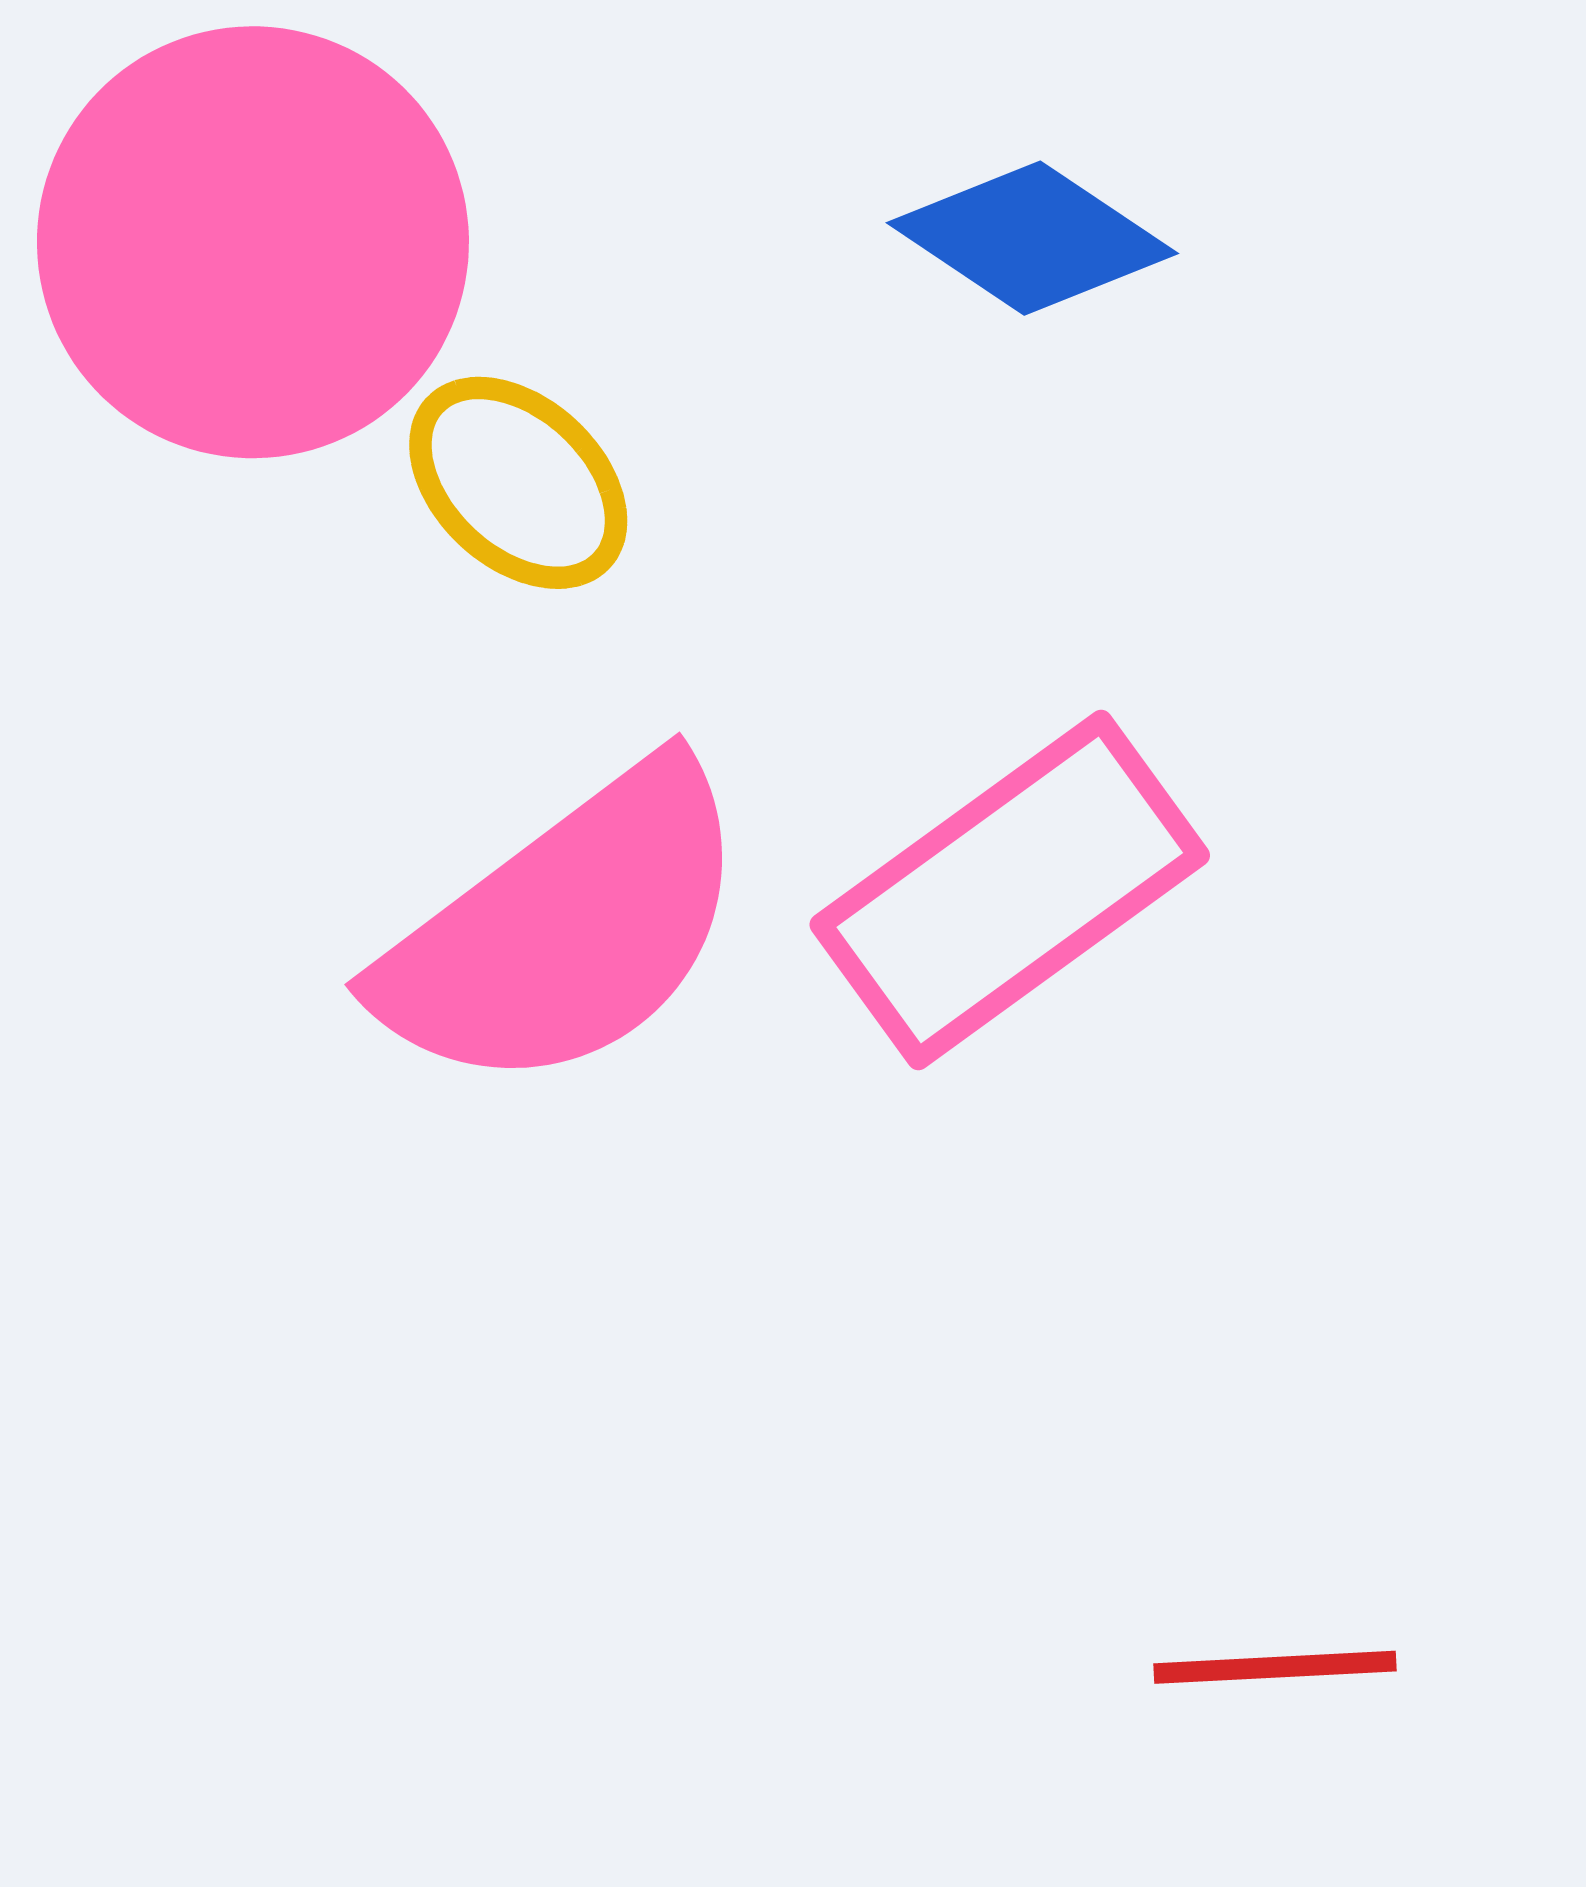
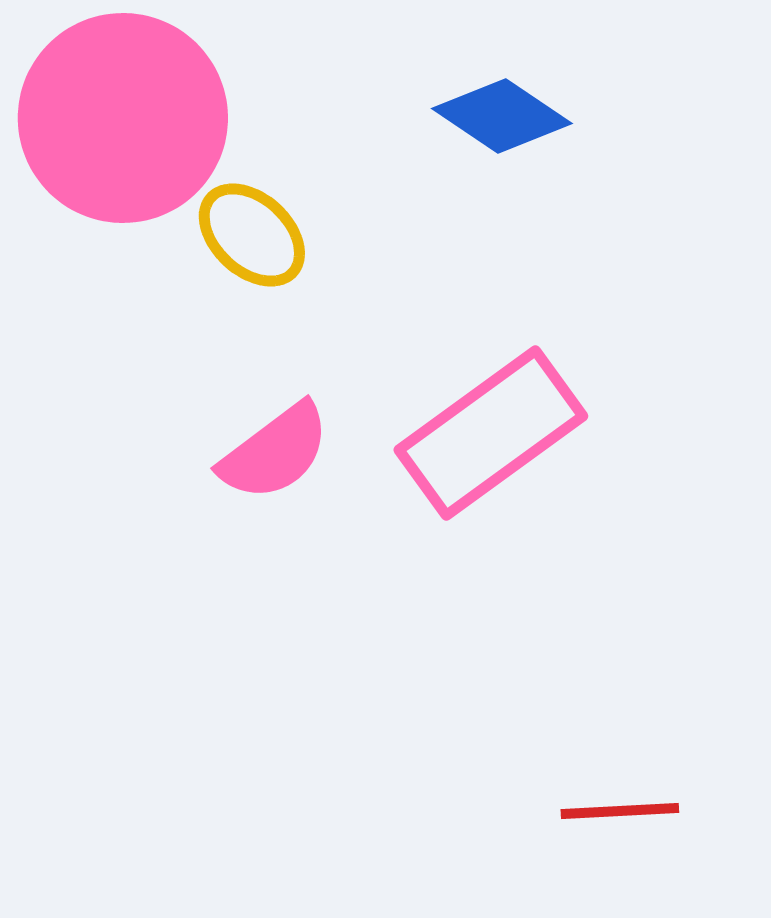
pink semicircle: (566, 929) -> (275, 452), size x0.6

